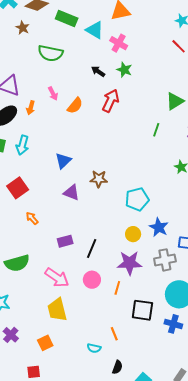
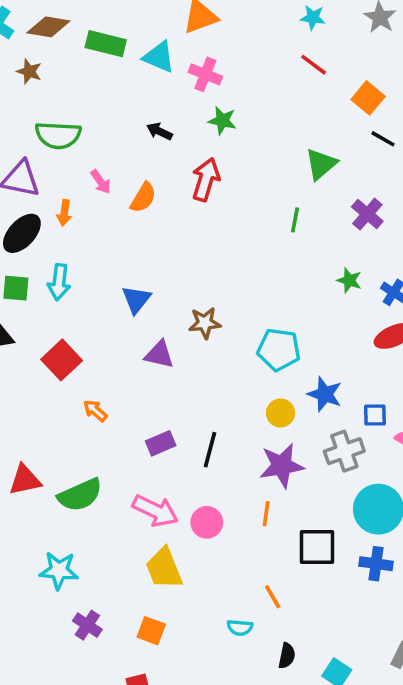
green semicircle: (50, 53) -> (58, 135), moved
black arrow: (98, 71) -> (160, 131), moved
cyan pentagon: (137, 199) -> (279, 350), turned 30
pink circle: (92, 280) -> (207, 522), moved
orange square: (45, 343) -> (151, 631), turned -35

